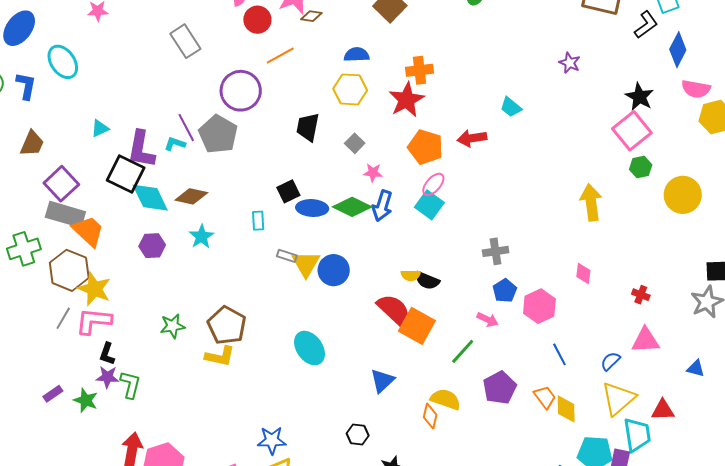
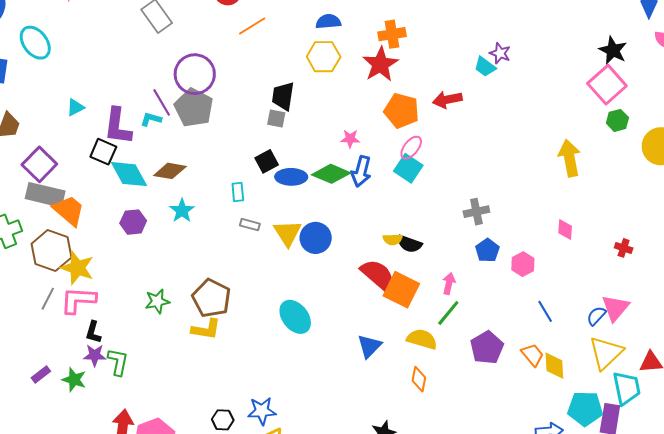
purple star: (570, 63) -> (500, 53), moved
purple circle: (241, 91) -> (195, 74), moved
gray square: (355, 143) -> (276, 118), moved, turned -30
black square: (126, 174) -> (103, 152), size x0.7
gray rectangle: (287, 256) -> (250, 225), moved
pink hexagon: (539, 306) -> (523, 264), size x0.7
pink arrow: (488, 320) -> (449, 283), moved, turned -100
pink triangle: (646, 340) -> (615, 308), moved, turned -44
yellow semicircle: (446, 399) -> (422, 339), moved
black hexagon: (358, 435) -> (223, 420), moved

